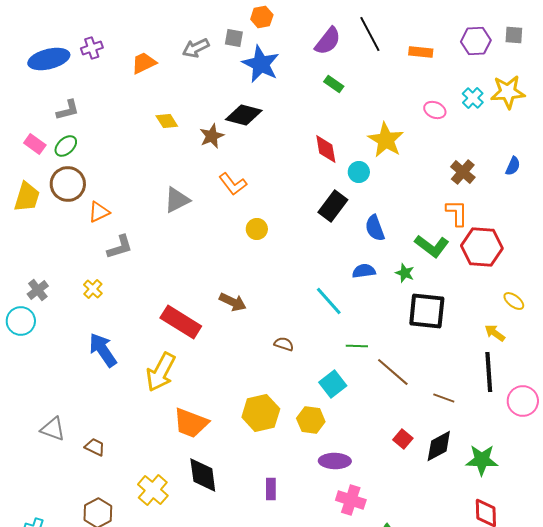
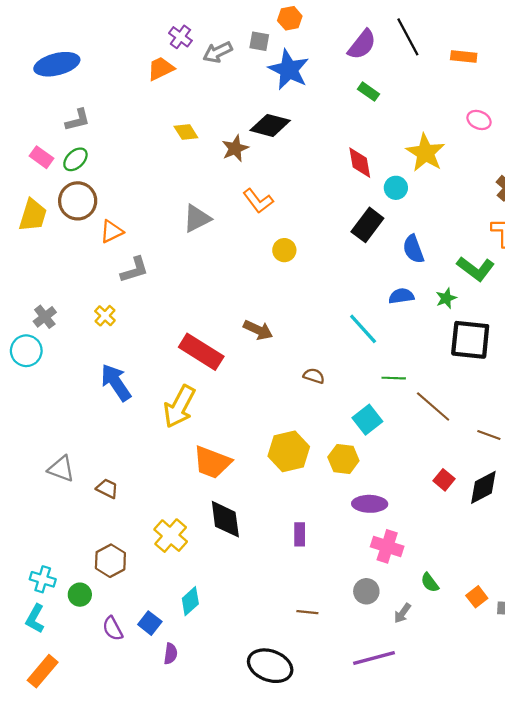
purple cross: (92, 48) -> (180, 37), moved, turned -35
green star: (405, 273) -> (446, 298), turned 30

